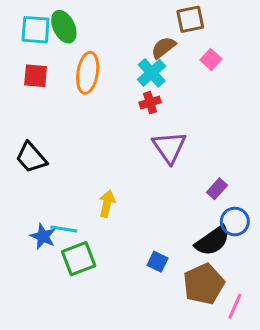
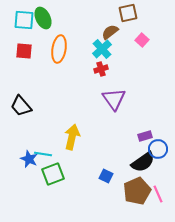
purple rectangle: (217, 189) -> (145, 136), moved, turned 32
yellow arrow: (107, 204) -> (72, 137), size x1.4
pink line: (235, 306) -> (158, 194), moved, turned -48

